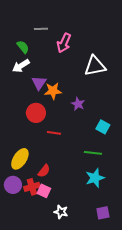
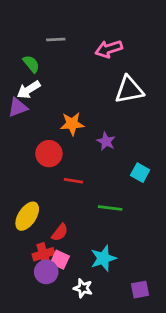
pink arrow: (64, 43) -> (109, 49), moved, turned 48
purple triangle: (39, 83) -> (18, 107), moved, turned 35
green line: (93, 153) -> (110, 208), moved
cyan star: (95, 178) -> (103, 258), moved
purple circle: (13, 185) -> (46, 272), moved

